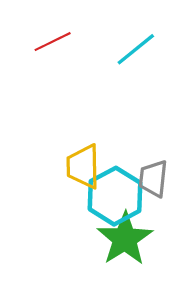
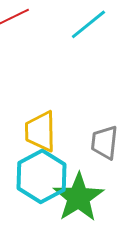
cyan hexagon: (115, 196) -> (41, 176), moved

